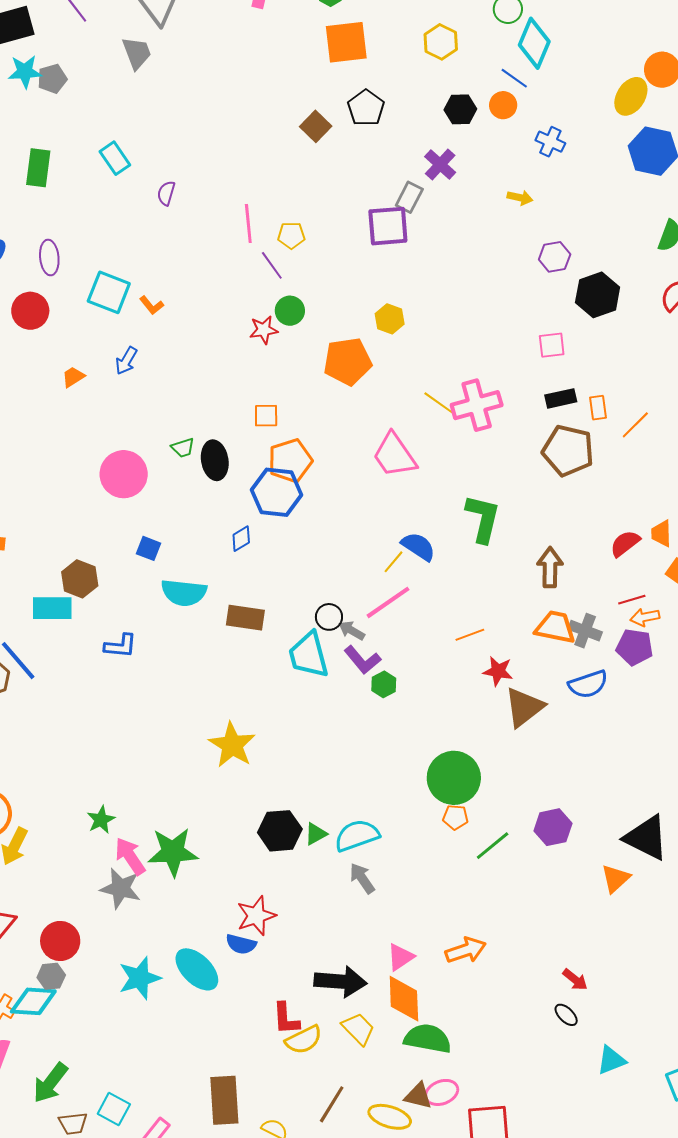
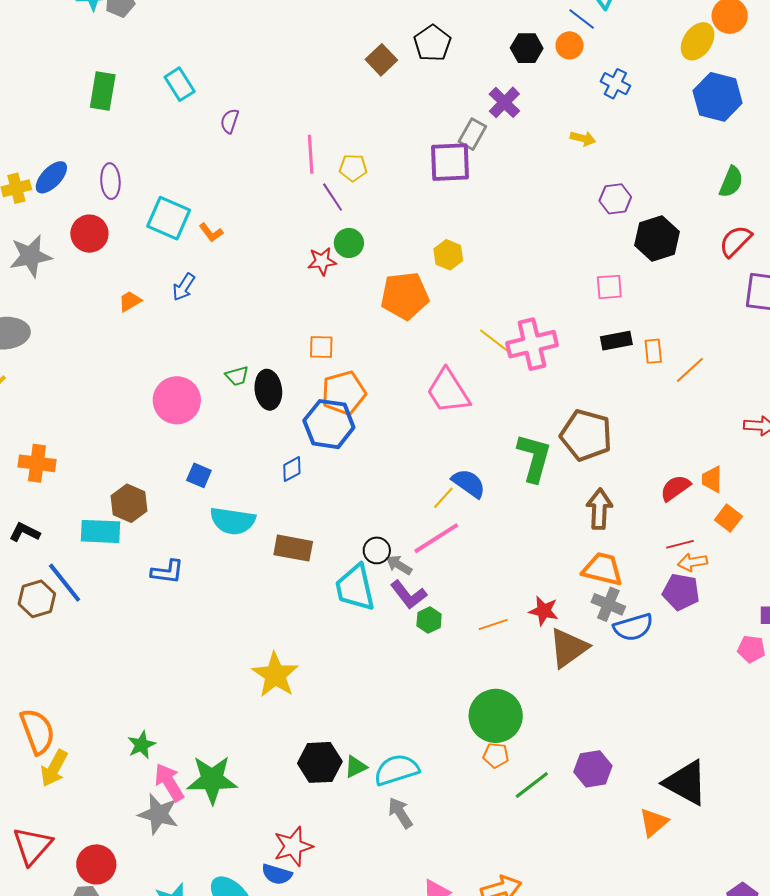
brown pentagon: (568, 451) -> (586, 435), moved
gray cross: (585, 631) -> (608, 604), moved
orange line: (470, 635) -> (493, 624), moved

